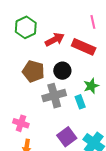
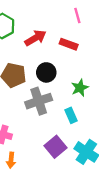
red rectangle: (84, 47) -> (69, 44), size x0.7
cyan rectangle: (80, 102) -> (71, 115), moved

